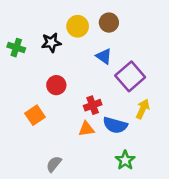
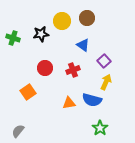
purple square: (130, 76) -> (104, 61), size x0.6
red cross: (93, 105) -> (73, 70), moved
yellow arrow: (143, 109) -> (106, 82), moved
gray semicircle: (54, 164) -> (18, 131), moved

